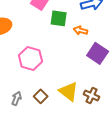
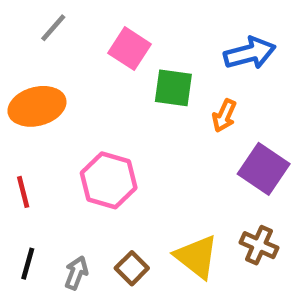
orange arrow: (81, 30) -> (224, 116), turned -80
brown cross: (92, 95) -> (259, 245), moved

